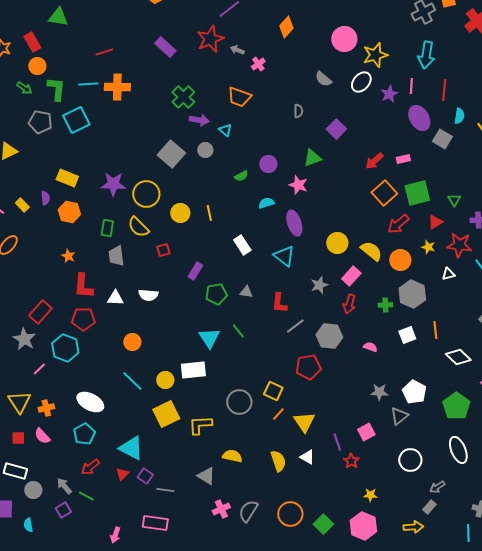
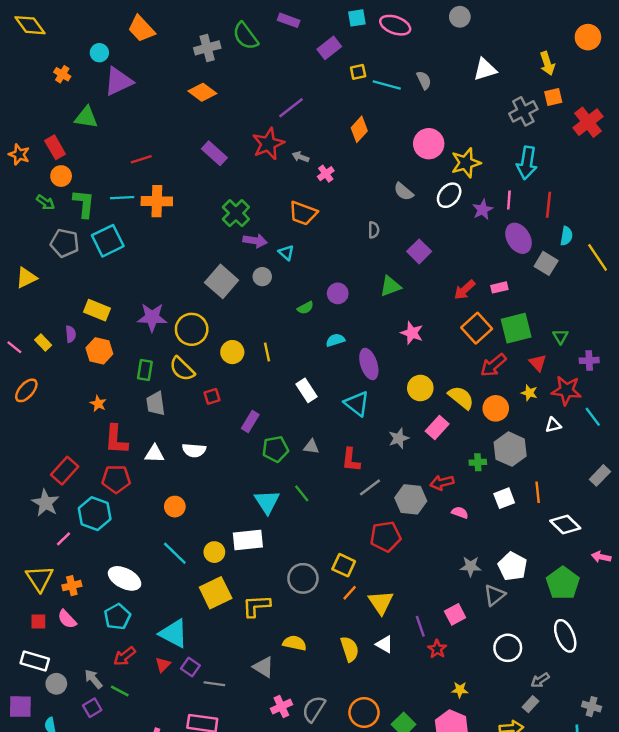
pink star: (298, 185) -> (412, 333), moved
red triangle: (435, 222) -> (538, 363), turned -42
red arrow: (349, 304) -> (442, 483), moved, turned 60

